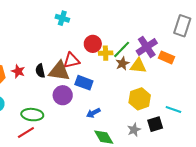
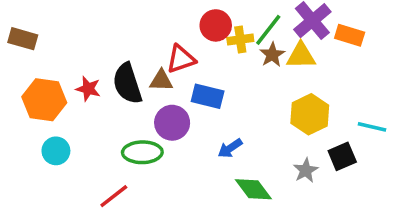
black semicircle: (40, 71) -> (127, 84), size x1.6
brown triangle: (59, 71) -> (161, 81), size x0.6
green ellipse: (32, 115) -> (142, 152), moved

